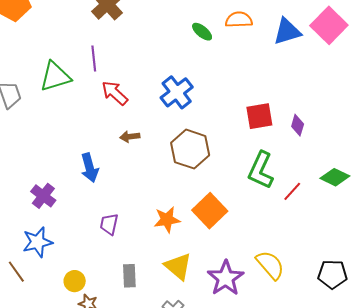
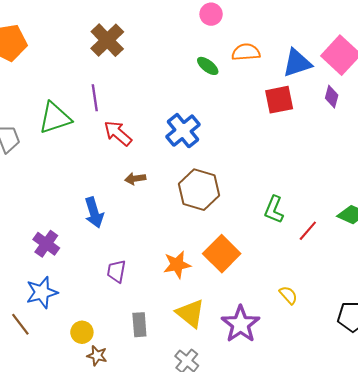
red square: (259, 116) -> (279, 100), moved
purple diamond: (298, 125) -> (332, 97), moved
green L-shape: (261, 170) -> (274, 210), size x0.7
yellow semicircle: (270, 265) -> (288, 295), moved, size x0.6

